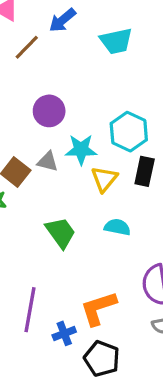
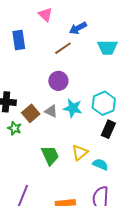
brown line: (27, 47) -> (63, 48), moved
yellow triangle: (104, 179) -> (80, 153), moved
cyan semicircle: (117, 227) -> (100, 164), moved

